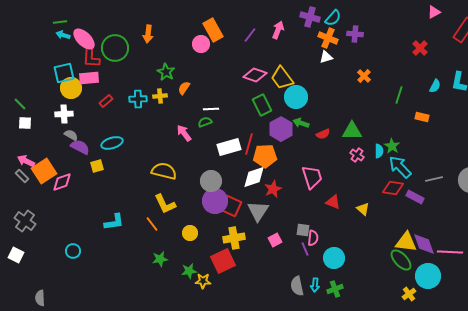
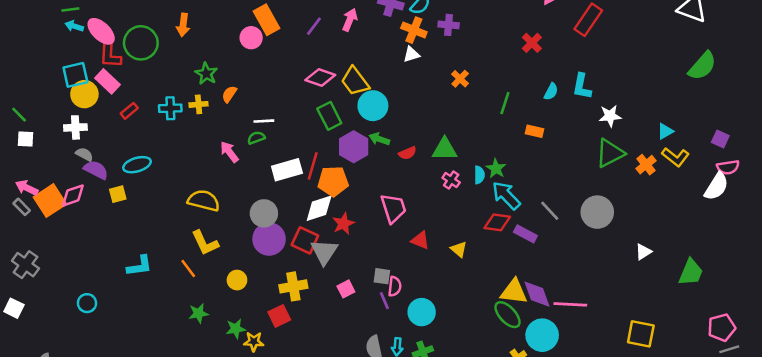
pink rectangle: (89, 78) -> (108, 81), turned 48
gray line: (434, 179) -> (550, 211), turned 60
pink diamond: (62, 182) -> (73, 195), moved
red square: (231, 206) -> (305, 240), moved
red square: (223, 261) -> (279, 316), size x0.7

